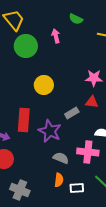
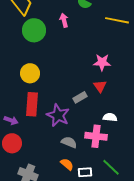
yellow circle: (44, 85) -> (30, 73), moved
red triangle: (92, 102) -> (100, 86), turned 48
orange semicircle: (59, 180) -> (67, 164), turned -56

